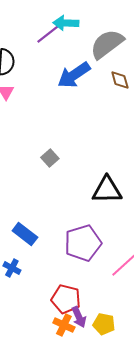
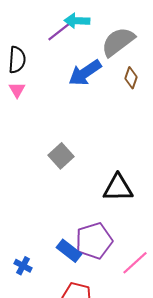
brown diamond: (120, 80) -> (131, 78), turned 35
gray square: (50, 158) -> (61, 156), size x1.4
blue rectangle: (25, 234) -> (69, 251), moved

